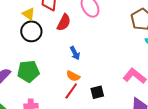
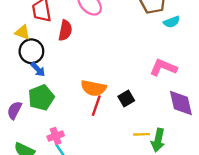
blue arrow: (75, 53) -> (38, 69), moved
orange semicircle: (73, 76) -> (94, 88), size x1.5

